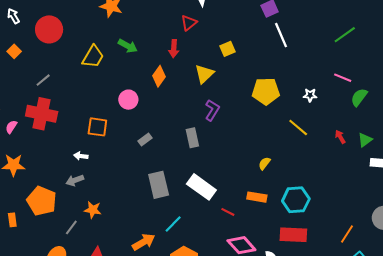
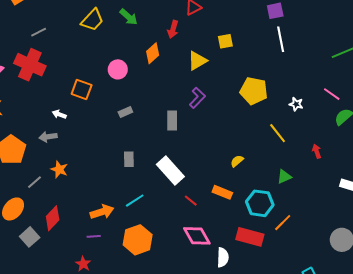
green triangle: (365, 140) -> (284, 177), moved
gray rectangle: (159, 185) -> (129, 159), size x0.6
orange line: (347, 234) -> (283, 223), moved

